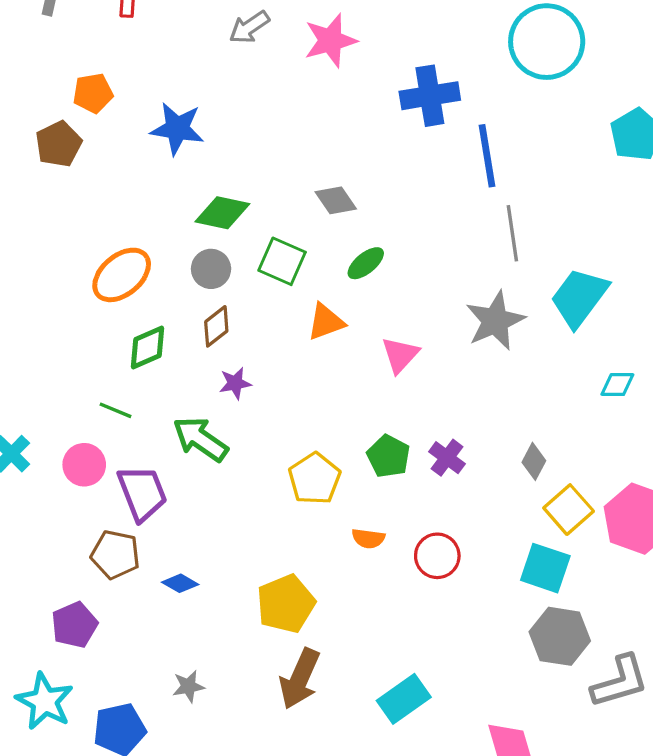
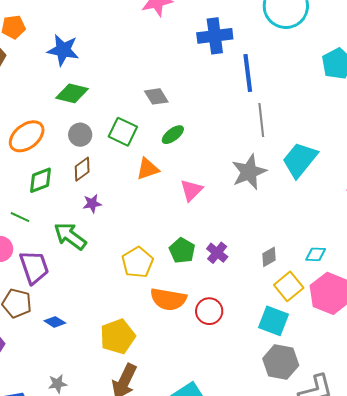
green diamond: (222, 213) -> (72, 93), moved
cyan diamond: (617, 384) -> (316, 254), moved
gray diamond: (534, 461) -> (269, 257), turned 30
orange semicircle: (368, 538) -> (168, 299), size x1.8

